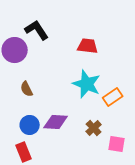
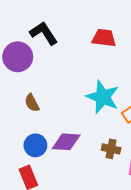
red trapezoid: (88, 46) -> (104, 38), moved
brown cross: (94, 128) -> (111, 149), turned -35

